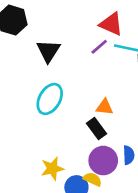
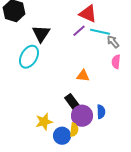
cyan ellipse: (50, 99) -> (29, 57), moved
black rectangle: (97, 128) -> (72, 102), moved
yellow semicircle: (93, 179) -> (74, 130), turned 72

